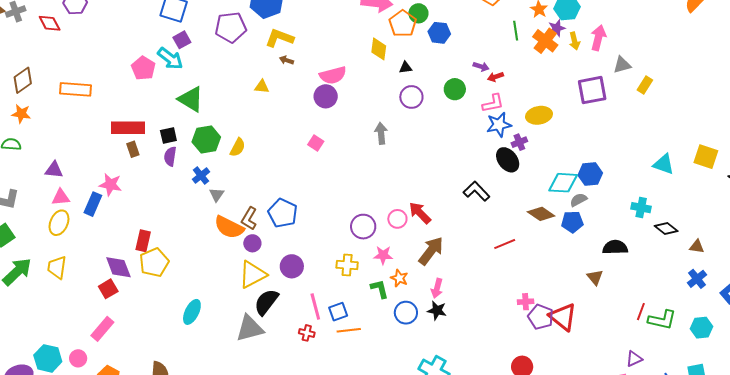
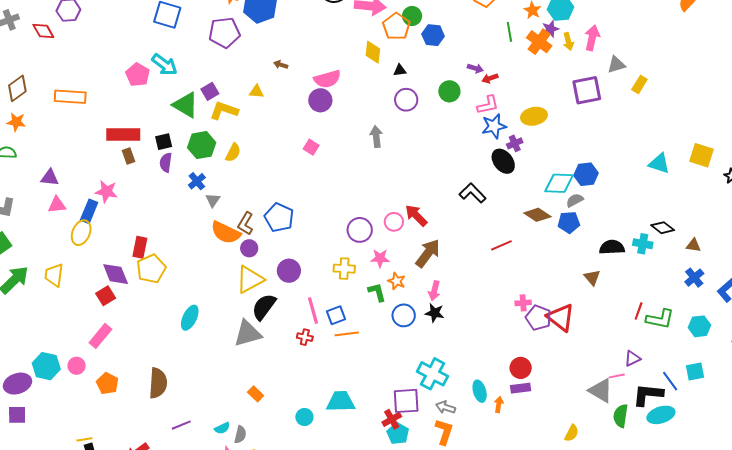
yellow L-shape: (279, 38) -> (224, 110), moved
purple square: (182, 40) -> (210, 91), moved
cyan cross: (641, 208) -> (643, 244), moved
yellow ellipse: (59, 223) -> (81, 233), moved

